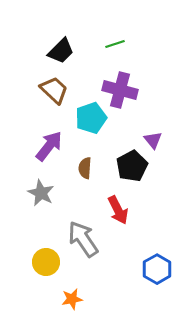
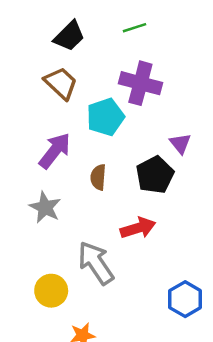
red arrow: (118, 210) -> (138, 228), turned -80

